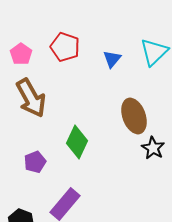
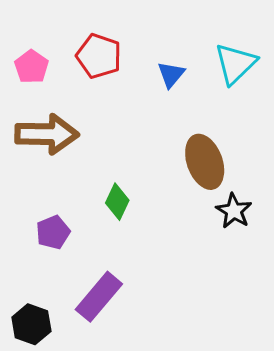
brown arrow: (31, 98) -> (47, 134), turned -60
green diamond: (77, 142) -> (117, 202), size x0.7

